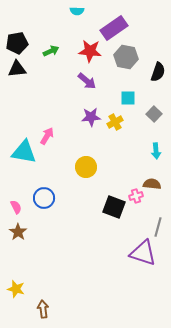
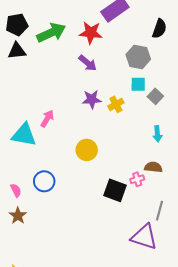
green arrow: (51, 51) -> (51, 33), size x1.8
gray hexagon: (126, 57) -> (138, 57), moved
black semicircle: (158, 72) -> (159, 29), moved
cyan square: (128, 98) -> (138, 84), moved

